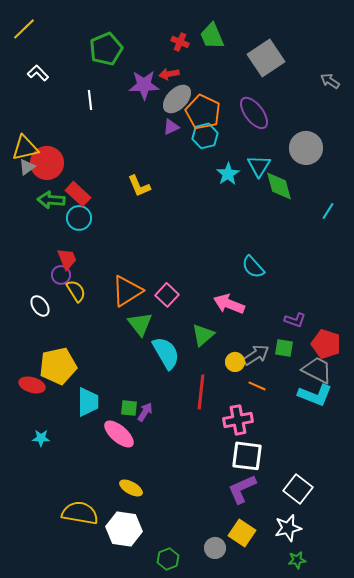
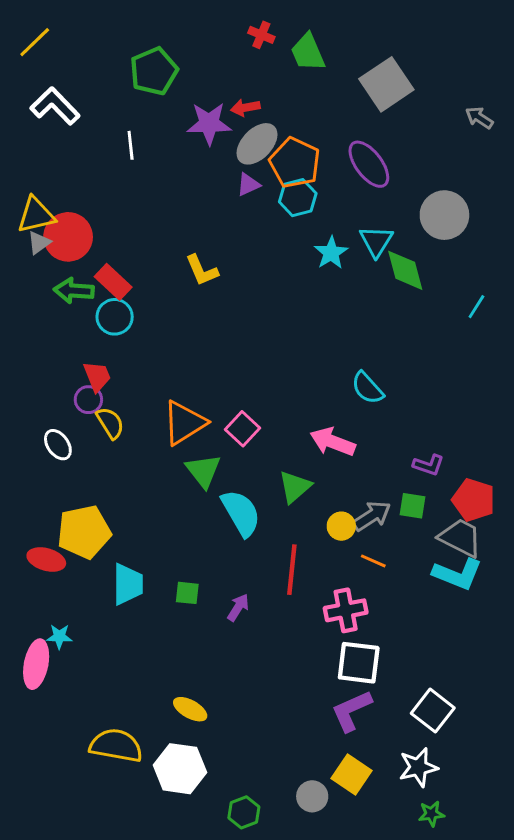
red cross: (180, 42) -> (261, 35), moved
white L-shape: (38, 73) -> (55, 106), size x1.6
purple arrow: (145, 412) -> (238, 607), moved
pink ellipse: (119, 434) -> (36, 664), moved, turned 60

